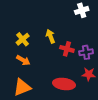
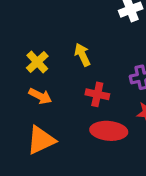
red cross: (67, 49) -> (97, 94), moved

